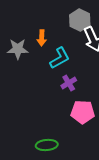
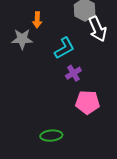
orange arrow: (42, 38) -> (37, 20), moved

